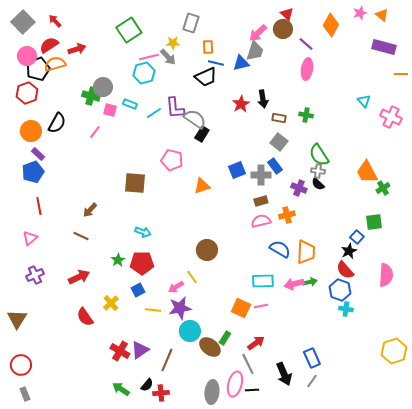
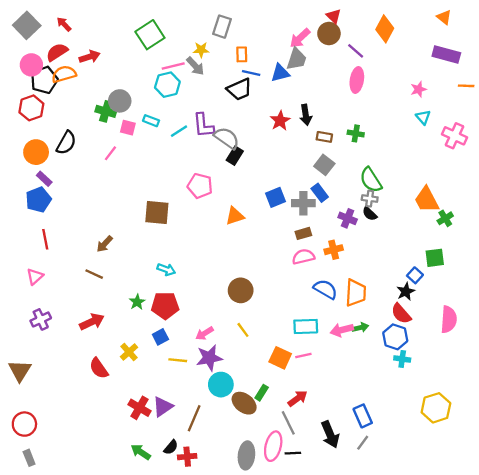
pink star: (360, 13) -> (418, 89), moved
yellow line: (192, 277) -> (243, 330), moved
yellow hexagon: (394, 351) -> (436, 408), moved

